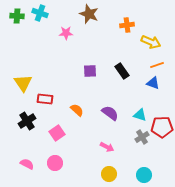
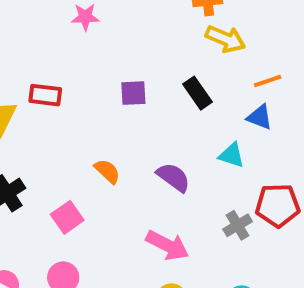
yellow arrow: (151, 42) -> (226, 39), moved
red rectangle: (45, 99) -> (45, 95), moved
cyan triangle: (140, 115) -> (232, 155), moved
pink arrow: (107, 147) -> (167, 245), size x1.5

